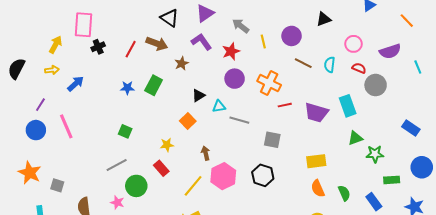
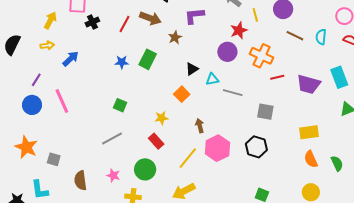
purple L-shape: (201, 42) -> (194, 16), turned -60
red star: (231, 51) -> (239, 30), moved
green circle: (136, 186) -> (145, 169), moved

